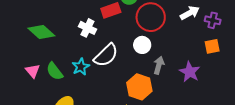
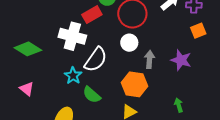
white cross: (87, 28) -> (72, 36), size x1.5
green semicircle: (55, 71) -> (92, 95), moved

